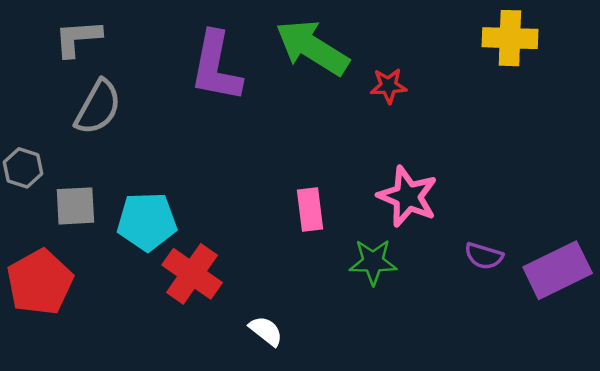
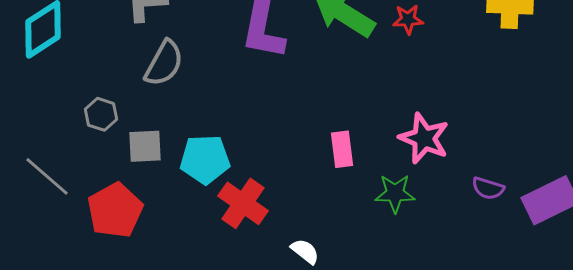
red star: (389, 86) -> (408, 19), moved

